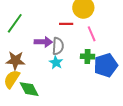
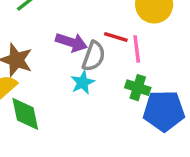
red line: (66, 24) -> (116, 37), moved
pink line: (92, 34) -> (137, 49), moved

